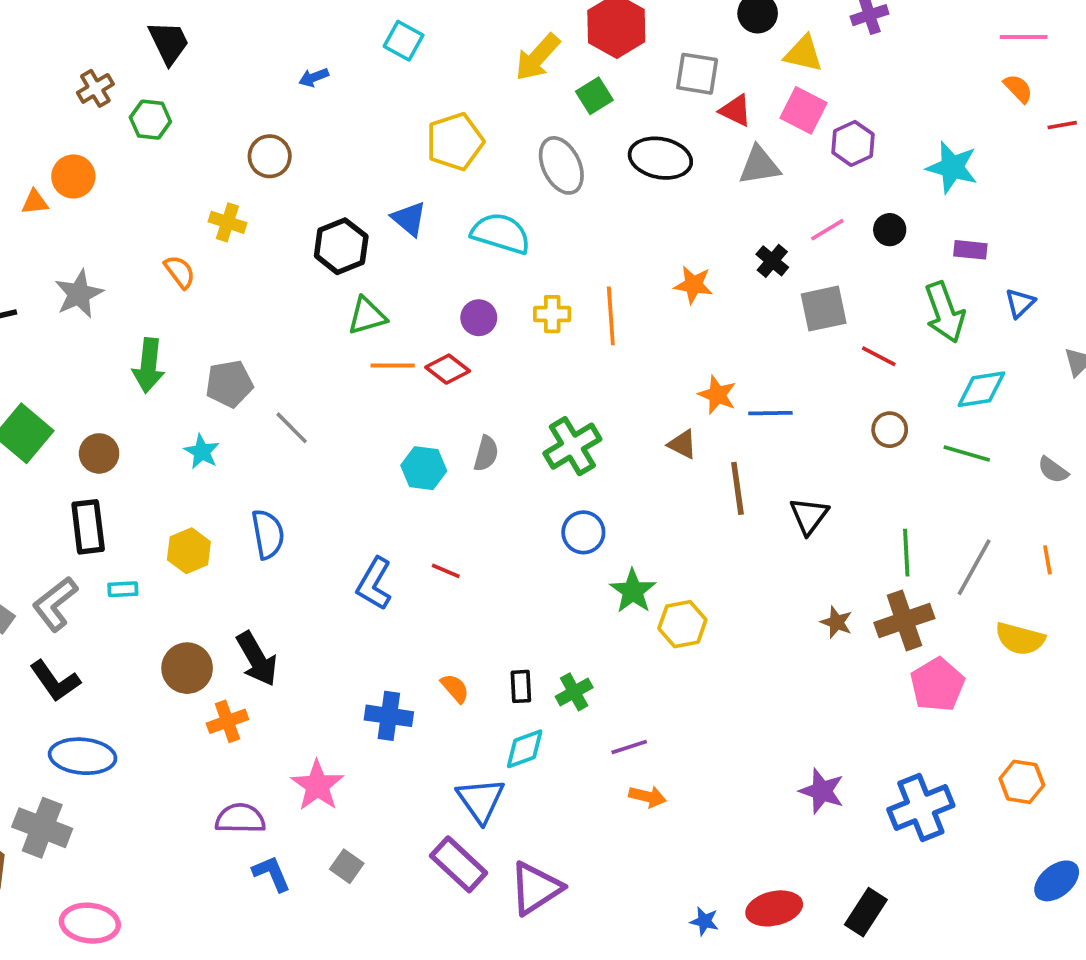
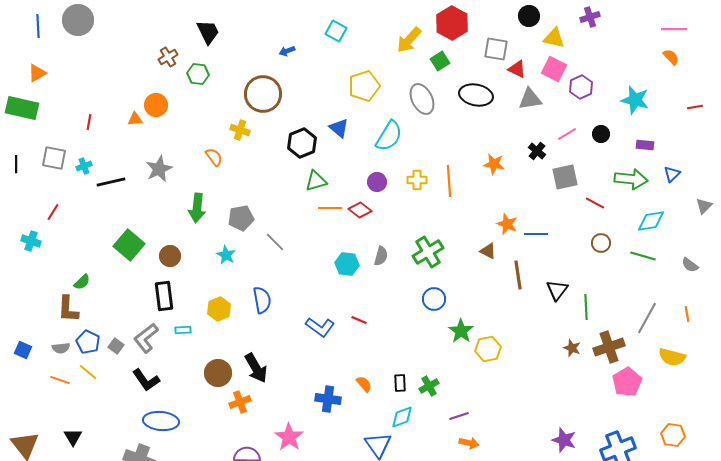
red line: (1062, 125) -> (695, 107), moved
brown circle: (270, 156) -> (263, 94), size x1.6
cyan semicircle: (501, 233) -> (389, 136), turned 104
green arrow: (945, 312) -> (631, 179), turned -64
green line: (906, 553) -> (586, 307), moved
blue L-shape: (374, 584) -> (320, 327), turned -84

